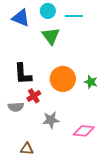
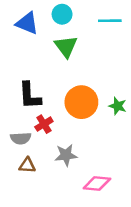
cyan line: (74, 16) -> (110, 21), moved
pink diamond: (84, 131) -> (97, 184), moved
brown triangle: (27, 149) -> (27, 165), moved

